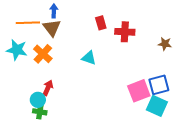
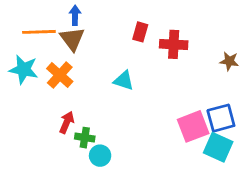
red rectangle: (101, 23) -> (140, 32), turned 32
cyan circle: (38, 100) -> (100, 156), moved
green cross: (40, 112) -> (85, 138), moved

